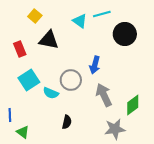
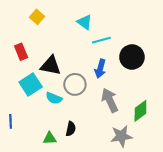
cyan line: (102, 14) -> (101, 40), moved
black circle: (125, 34) -> (132, 57), moved
black triangle: (49, 40) -> (51, 65), moved
green triangle: (23, 132) -> (50, 138), moved, turned -40

